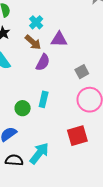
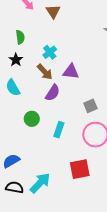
cyan rectangle: (44, 99) -> (59, 130), moved
green circle: (23, 108) -> (32, 119), moved

